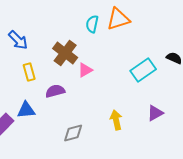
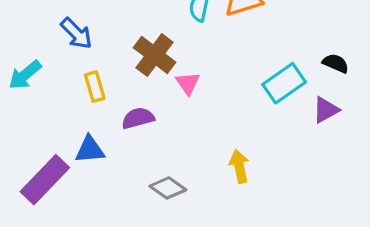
pink triangle: (85, 70) -> (188, 83), turned -35
purple triangle: (155, 113) -> (326, 110), moved
gray diamond: (73, 133) -> (168, 188), turned 50

